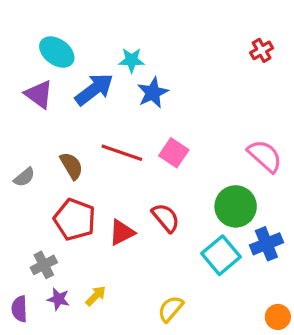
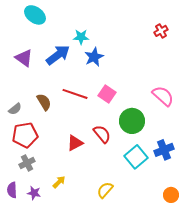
cyan ellipse: (57, 52) -> (35, 15), moved
green circle: (236, 206) -> (132, 121), moved
red pentagon: (75, 219) -> (25, 135), moved, turned -30
purple star: (58, 299) -> (34, 193), moved

